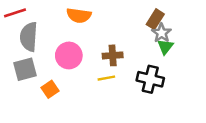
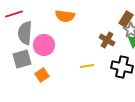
pink circle: (69, 55) -> (44, 45), moved
brown cross: (113, 55) -> (107, 40), moved, turned 35

